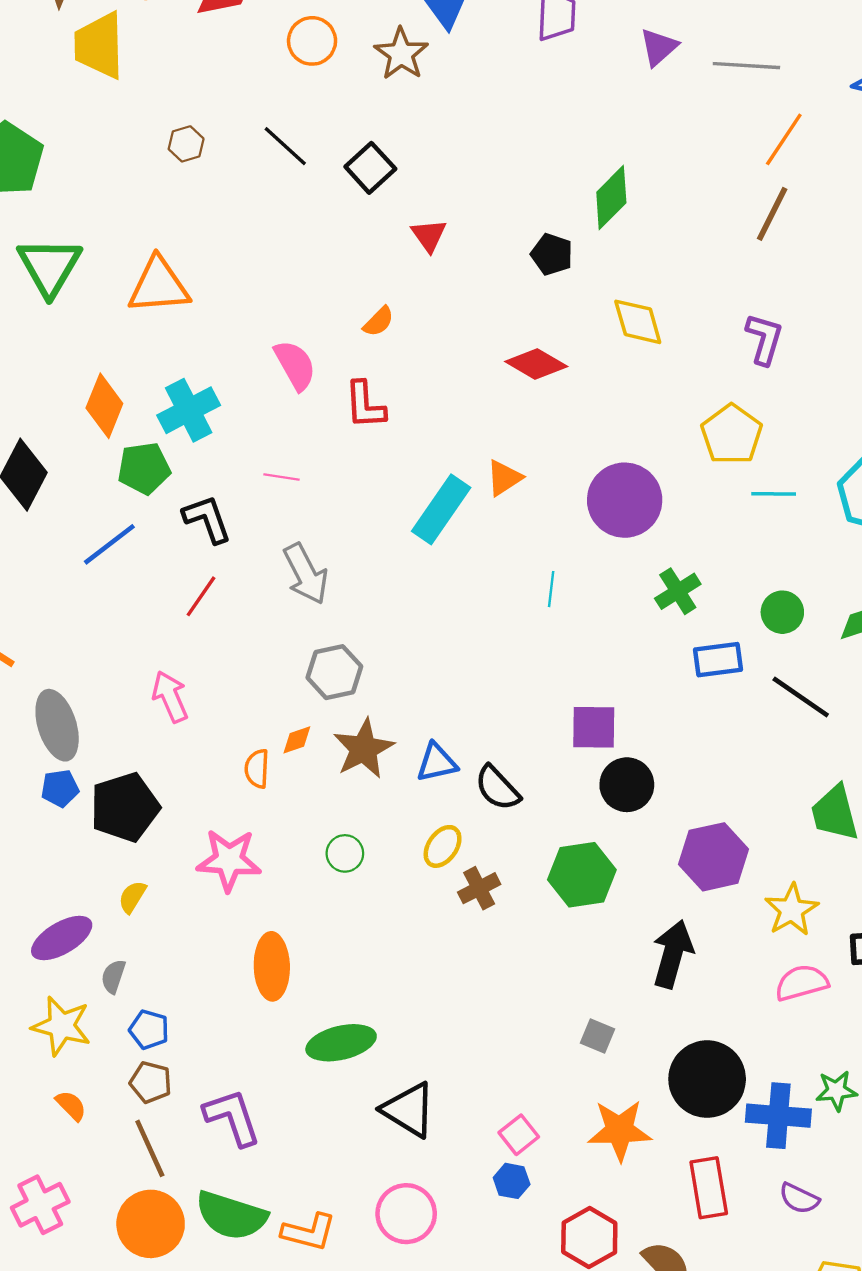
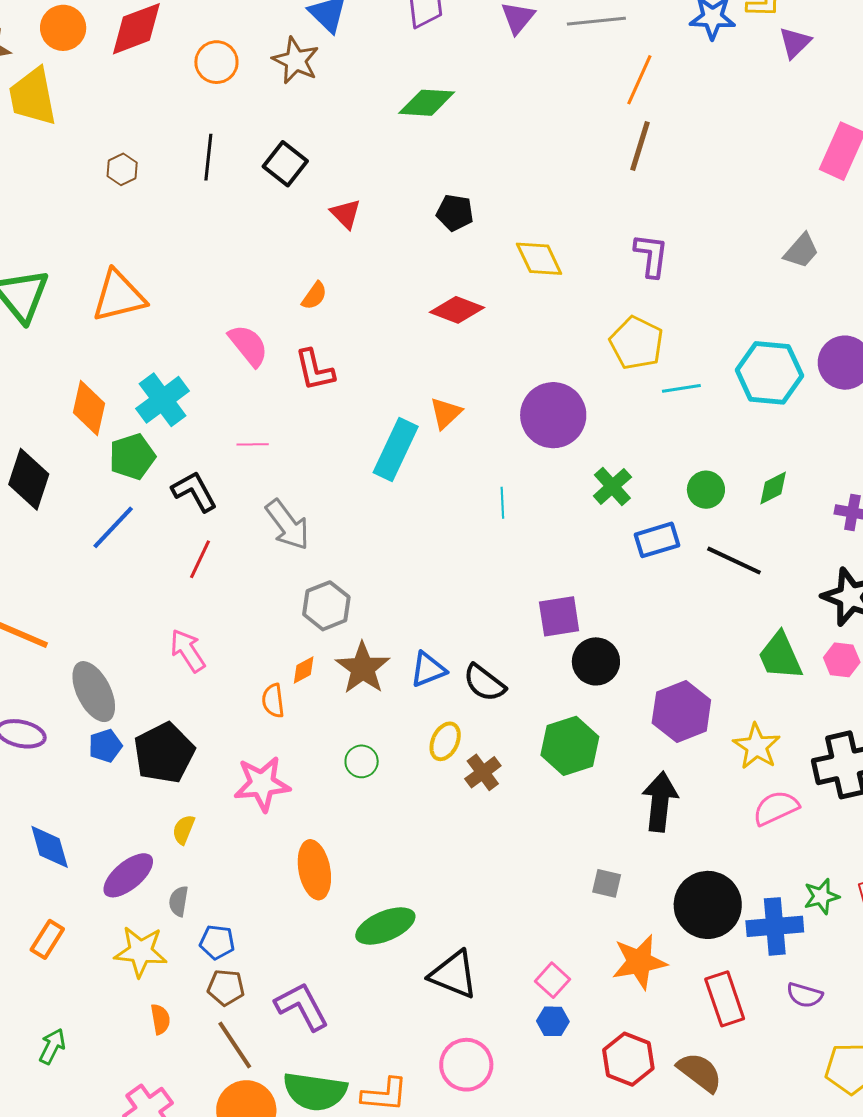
black line: (285, 146) -> (208, 157), turned 63
green diamond: (611, 197) -> (427, 103), moved, turned 58
orange semicircle: (71, 1106) -> (160, 1019), turned 44

